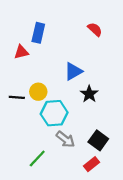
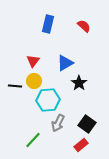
blue rectangle: (38, 33) -> (48, 24), moved
red triangle: (21, 52) -> (33, 61), moved, turned -40
gray arrow: (65, 139) -> (58, 123), turned 78

